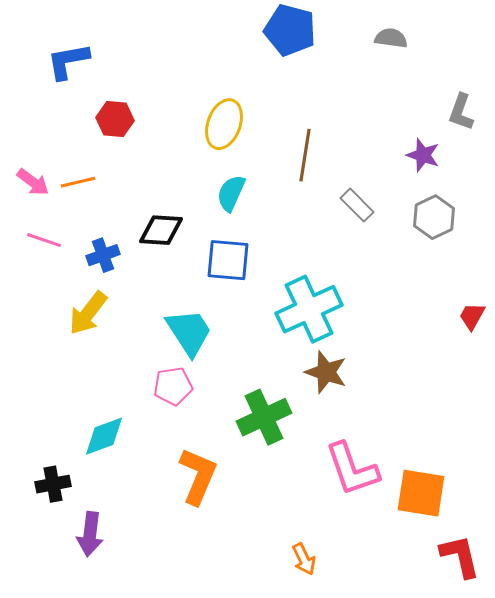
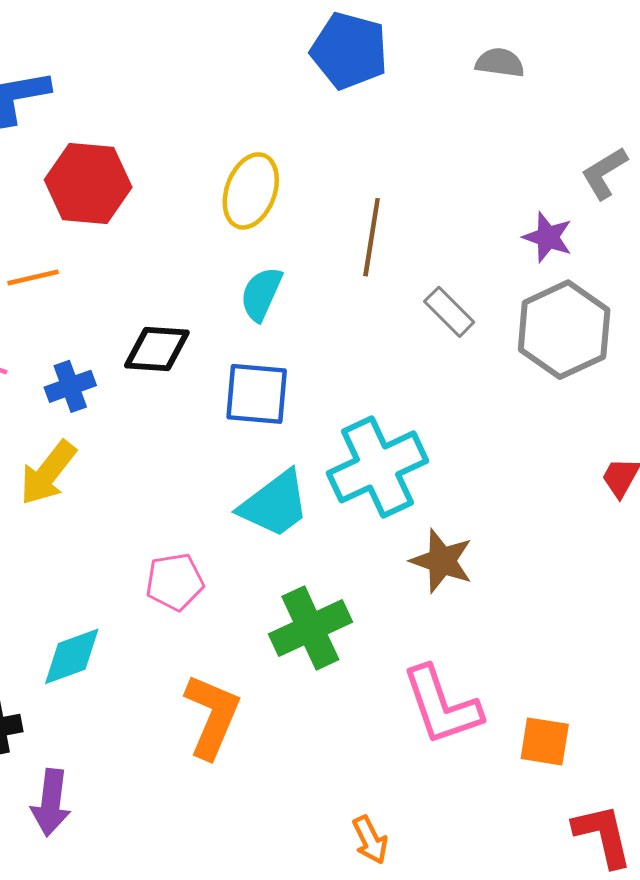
gray L-shape: (461, 112) -> (604, 173), turned 39
red hexagon: (115, 119) -> (88, 183), size x1.5
gray hexagon: (434, 217) -> (564, 330), size x1.5
cyan trapezoid: (189, 332) -> (275, 504), moved, turned 86
brown star: (326, 372) -> (442, 561), moved
orange square: (421, 493) -> (545, 741), size x0.7

